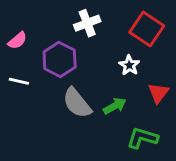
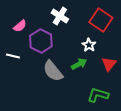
white cross: (87, 23) -> (60, 16), turned -36
pink semicircle: (17, 41) -> (20, 26), moved
green arrow: (115, 106) -> (79, 64), moved

